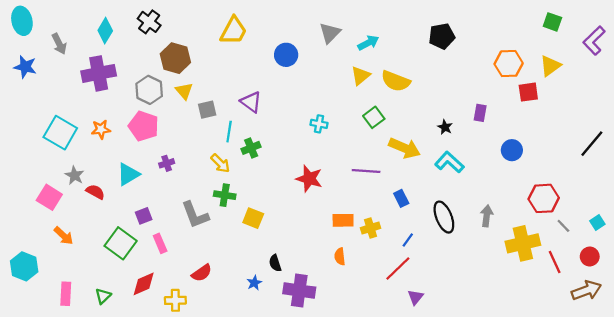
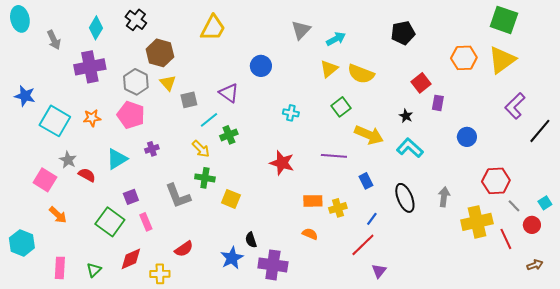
green square: (552, 22) -> (504, 20), size x1.6
purple L-shape: (594, 41) -> (515, 106), moved
blue circle: (286, 55) -> (261, 66), moved
yellow triangle: (550, 66) -> (502, 60), size x1.4
blue star: (25, 67) -> (25, 96), moved
red square: (528, 92) -> (421, 83), moved, turned -30
cyan line: (229, 132) -> (209, 120), turned 42
orange semicircle: (340, 256) -> (310, 234), turned 119
red circle: (590, 256) -> (532, 225), moved
blue star: (254, 283) -> (232, 258), size x1.6
brown arrow: (586, 290) -> (535, 265), size x0.6

